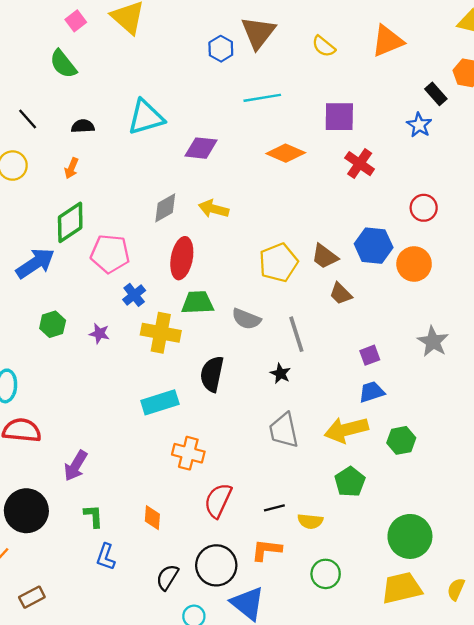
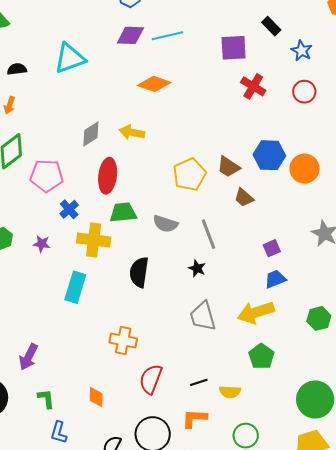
black rectangle: (436, 94) -> (271, 26), moved
purple diamond: (201, 148) -> (130, 35), moved
orange diamond: (286, 153) -> (154, 84), moved
red circle: (424, 208) -> (304, 92), moved
cyan rectangle: (160, 402) -> (75, 287), moved, turned -52
green hexagon: (401, 440) -> (319, 318), moved

